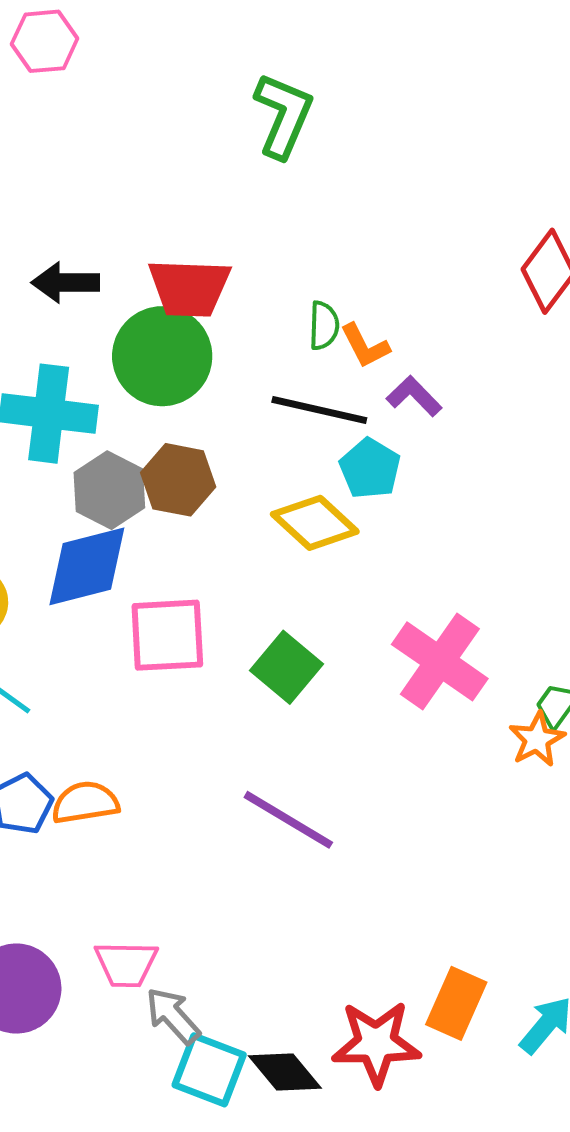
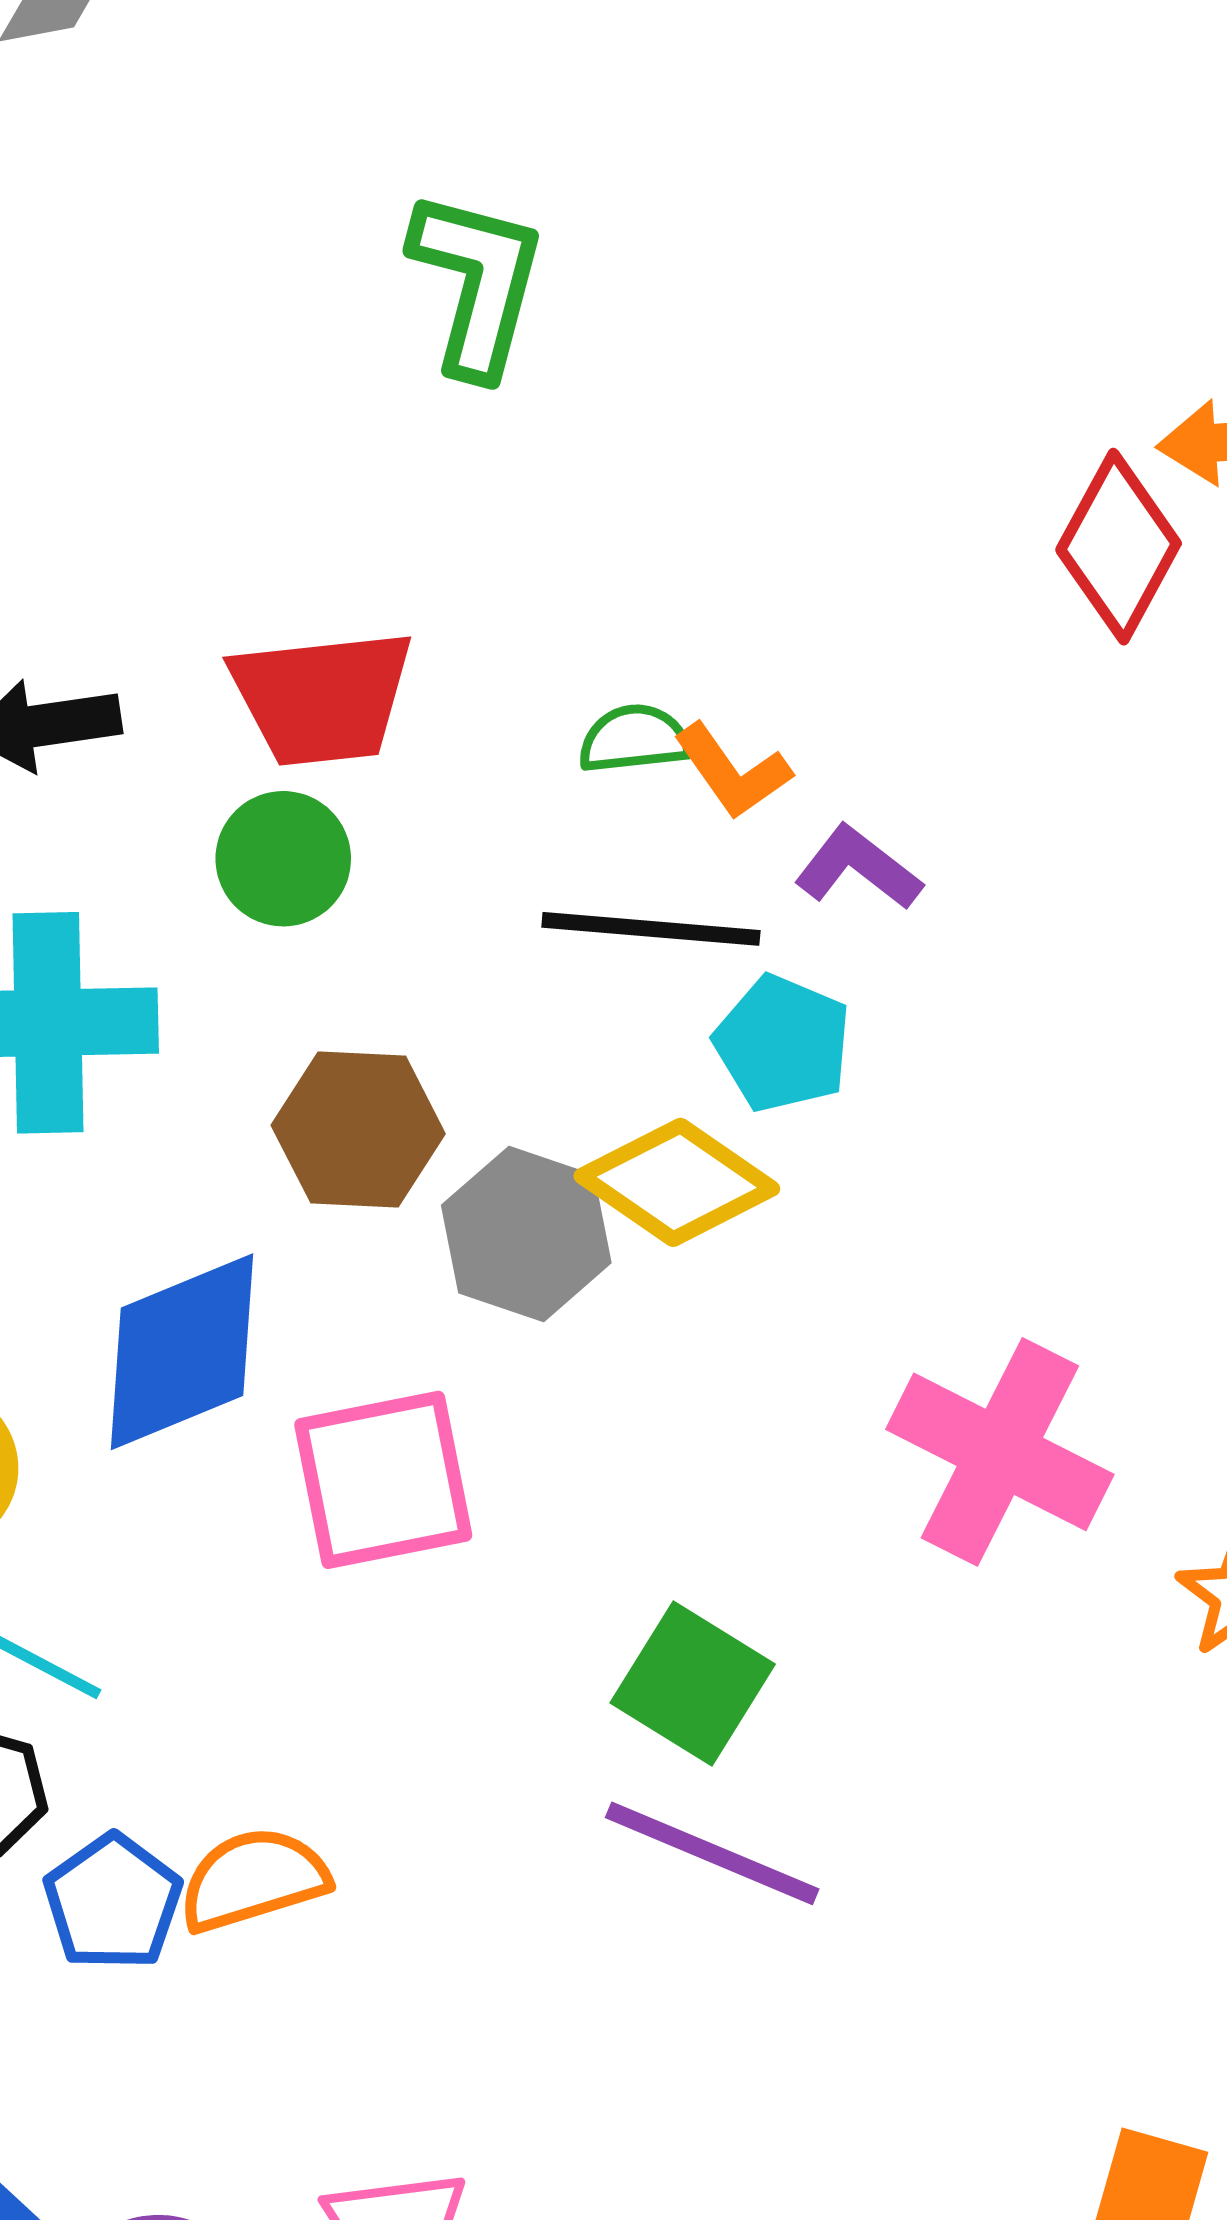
green semicircle: (324, 326) -> (634, 739), turned -90
green circle: (162, 356) -> (283, 859), size x0.6
gray hexagon: (109, 490) -> (526, 1234), moved
green square: (287, 667) -> (693, 1684), moved

